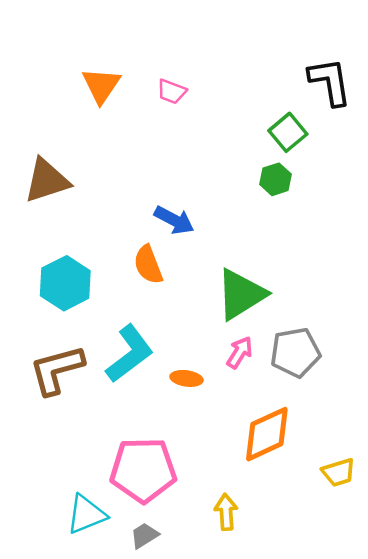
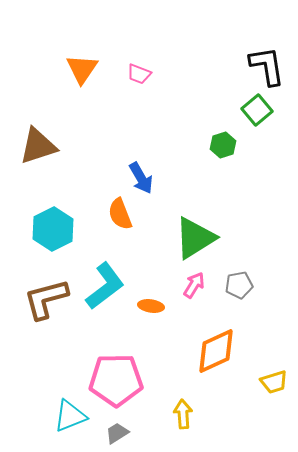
green square: (288, 132) -> (257, 110), moved
blue arrow: (174, 220) -> (141, 178), turned 32
gray pentagon: (295, 352) -> (239, 285), size x0.7

